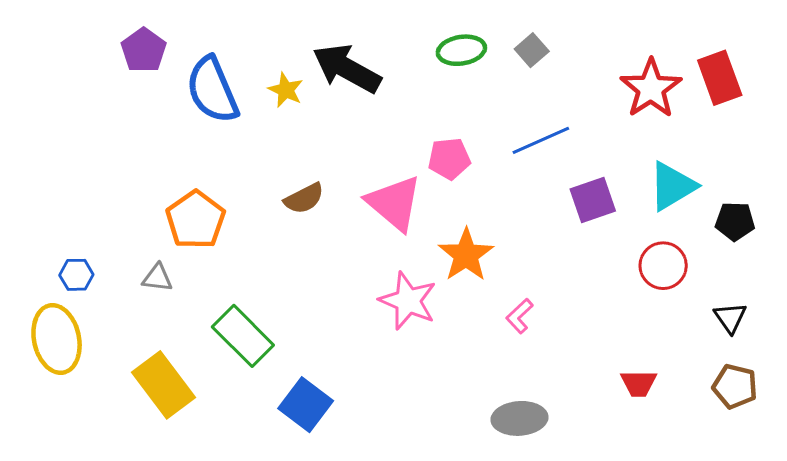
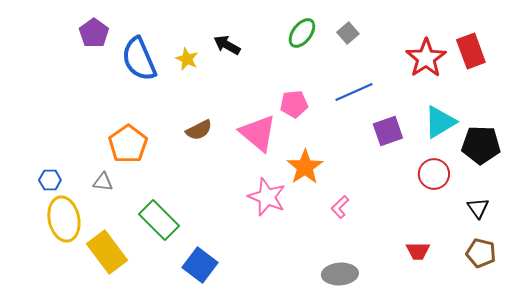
green ellipse: (461, 50) -> (302, 33), turned -44
black arrow: (347, 69) -> (227, 45), size x0.6
black pentagon: (735, 221) -> (481, 145), size x1.5
yellow ellipse: (57, 339) -> (64, 219), moved

